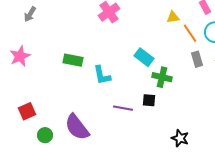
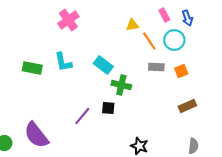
gray rectangle: (197, 59) -> (156, 67), turned -70
cyan L-shape: (102, 75) -> (63, 62), moved
purple line: (123, 108) -> (82, 116), turned -60

